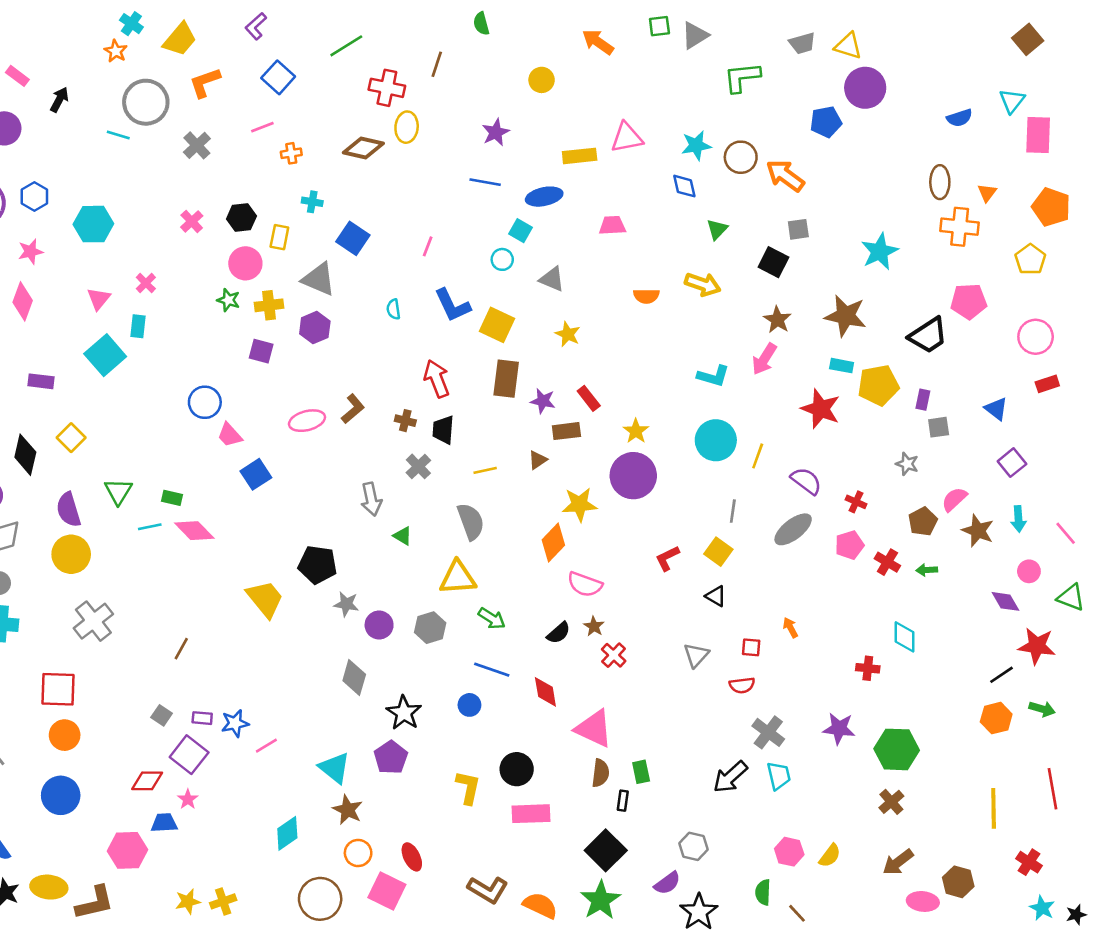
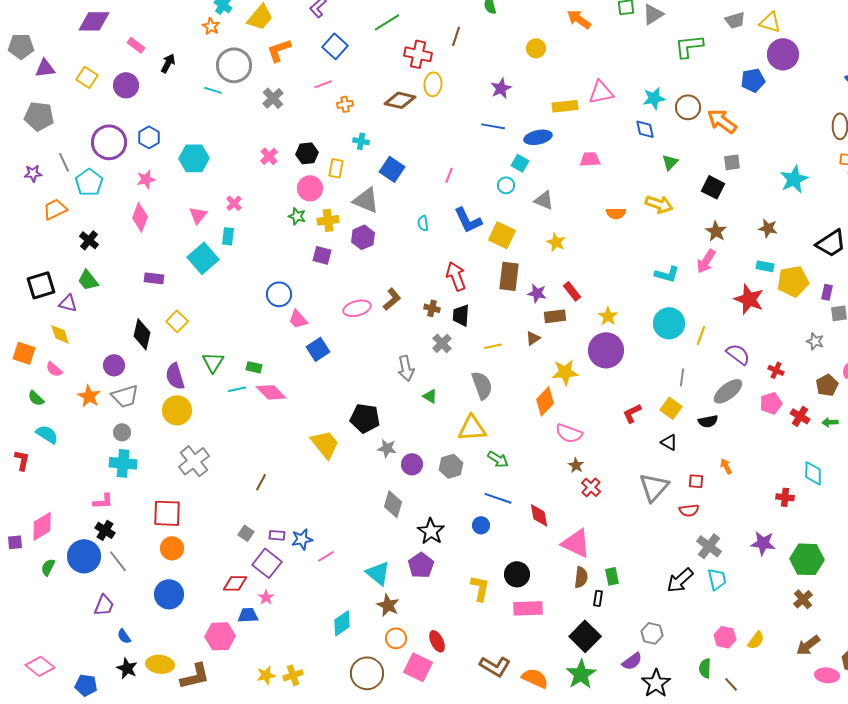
brown star: (846, 316) -> (768, 228), size x0.6
black semicircle: (559, 633) -> (708, 421), moved, turned 30
gray triangle: (696, 655) -> (654, 487), size x1.5

